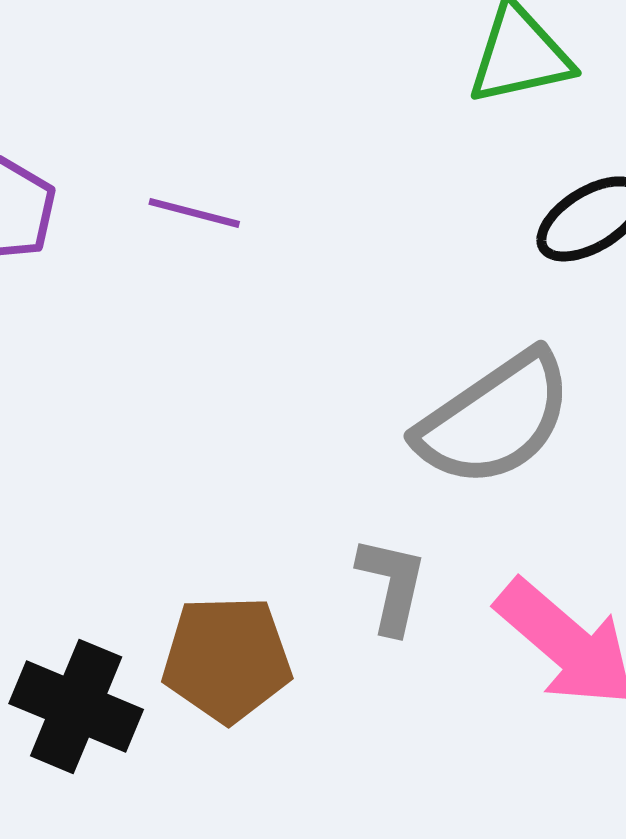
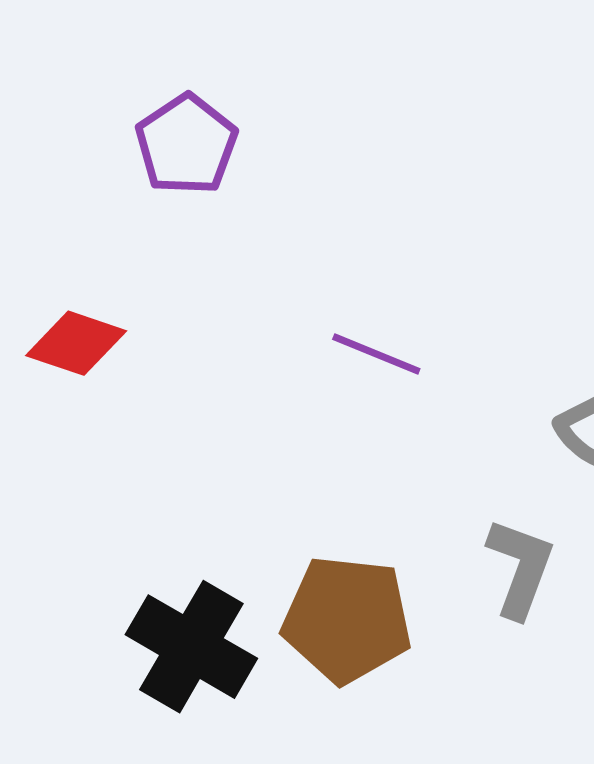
purple line: (194, 213) -> (376, 354), moved

